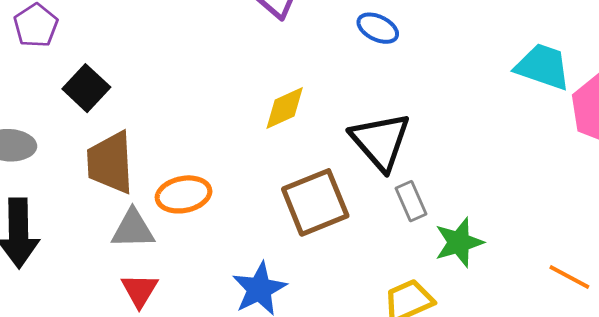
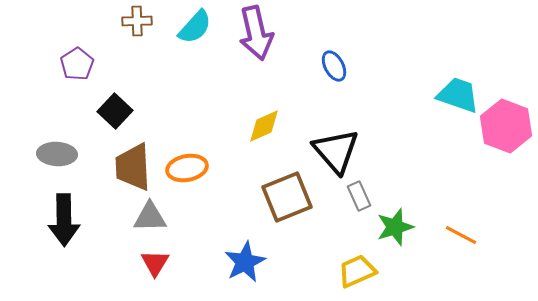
blue ellipse: (378, 28) -> (334, 66), turned 36
orange ellipse: (183, 194) -> (187, 168), moved
orange line: (569, 277) -> (461, 235), moved

